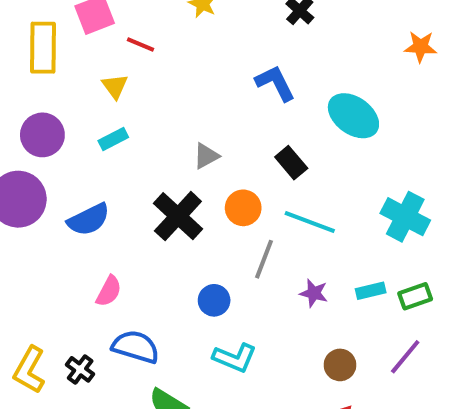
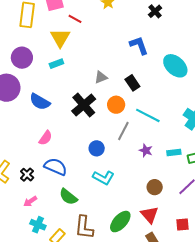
yellow triangle: (115, 86) -> (60, 38), size x1.5
black rectangle: (291, 163) -> (132, 83), moved
blue semicircle: (89, 219) -> (40, 102), turned 50

